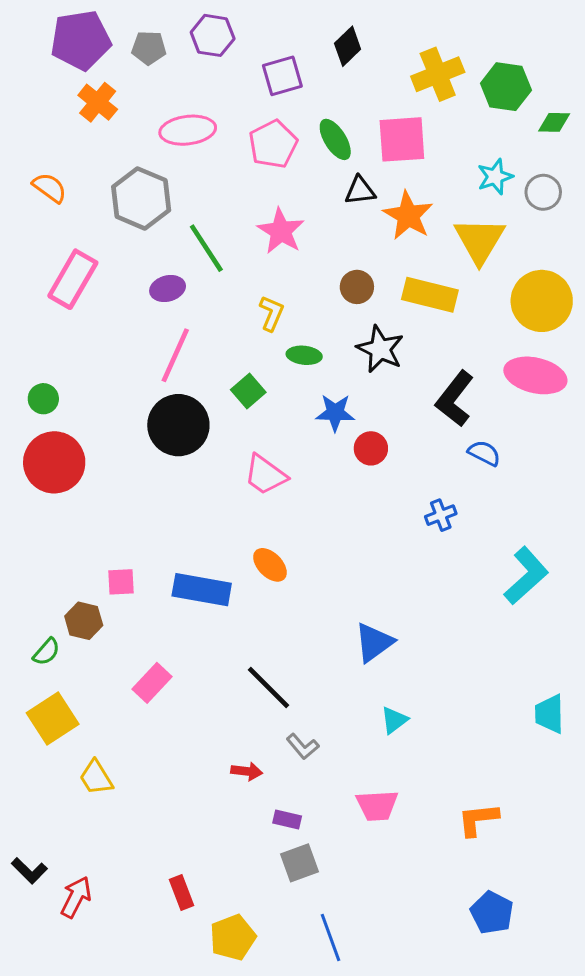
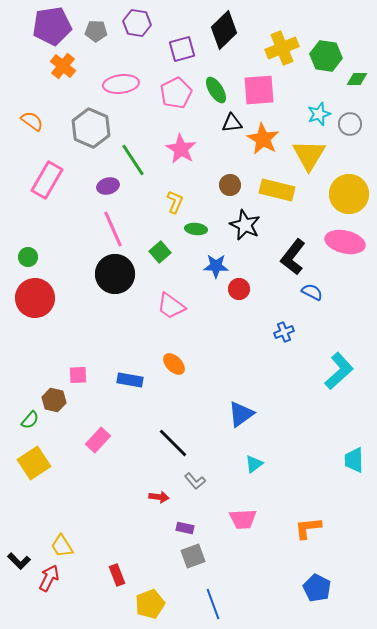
black diamond: (348, 46) -> (224, 30), size x1.5
pink line: (175, 355) -> (113, 229), turned -48
blue rectangle: (202, 590) -> (130, 380), size x0.7
yellow trapezoid: (96, 778) -> (62, 546), moved

